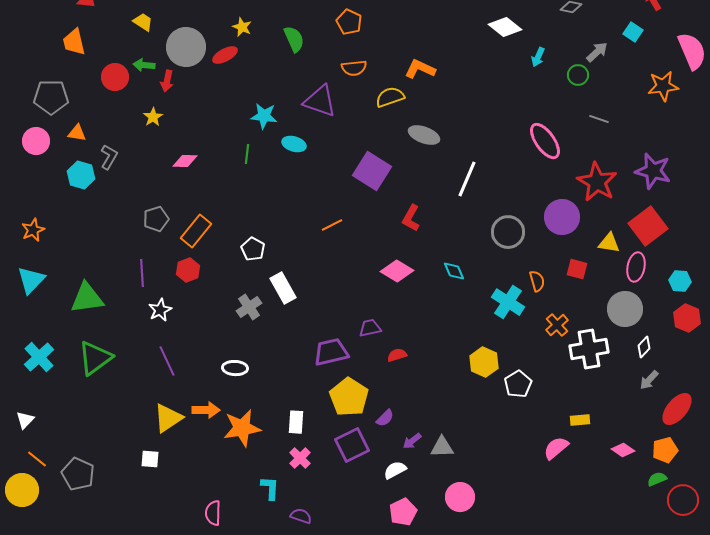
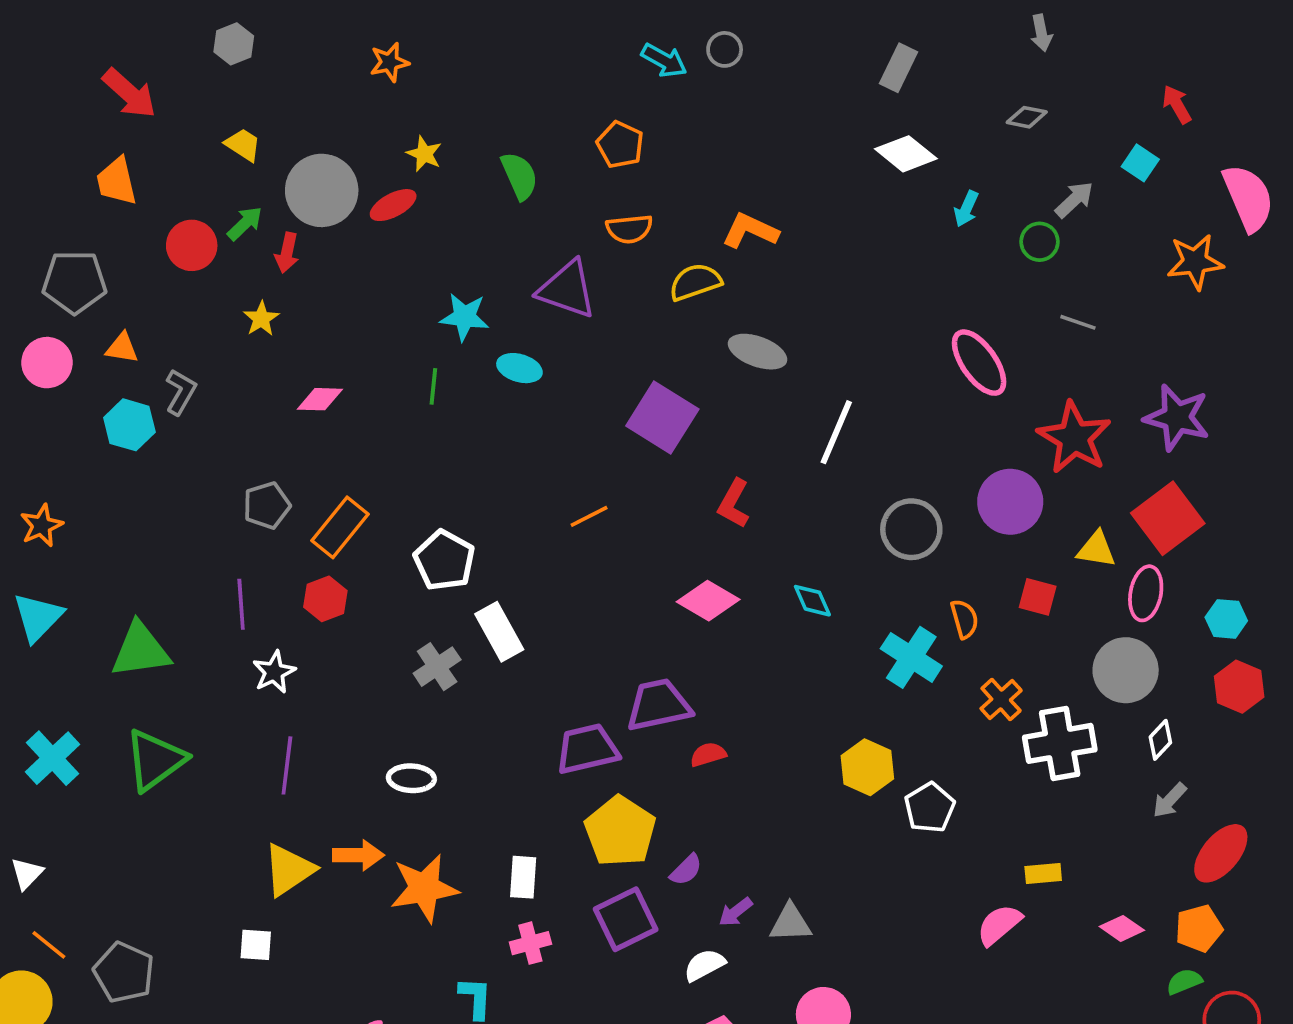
green arrow: (144, 65) -> (245, 223), turned 130
white pentagon: (253, 249) -> (444, 560), size x1.4
purple trapezoid: (370, 328) -> (659, 705), size x1.6
purple line: (167, 361) -> (287, 765), turned 32
pink cross: (300, 458) -> (530, 943), turned 30

